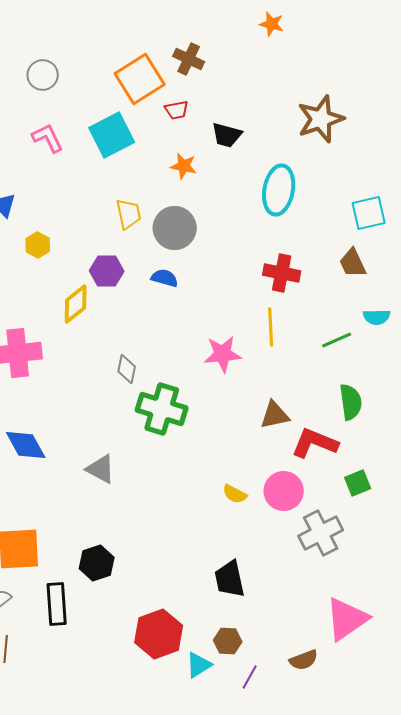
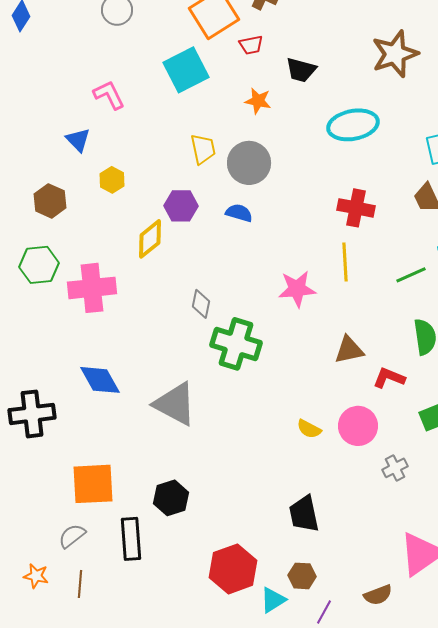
pink L-shape: (48, 138) -> (109, 95), moved
cyan ellipse: (279, 190) -> (353, 125), turned 69
red L-shape: (315, 443) -> (389, 378), size x0.7
gray triangle: (101, 469) -> (175, 404), size x1.5
gray cross: (321, 533) -> (395, 468), size x0.6

